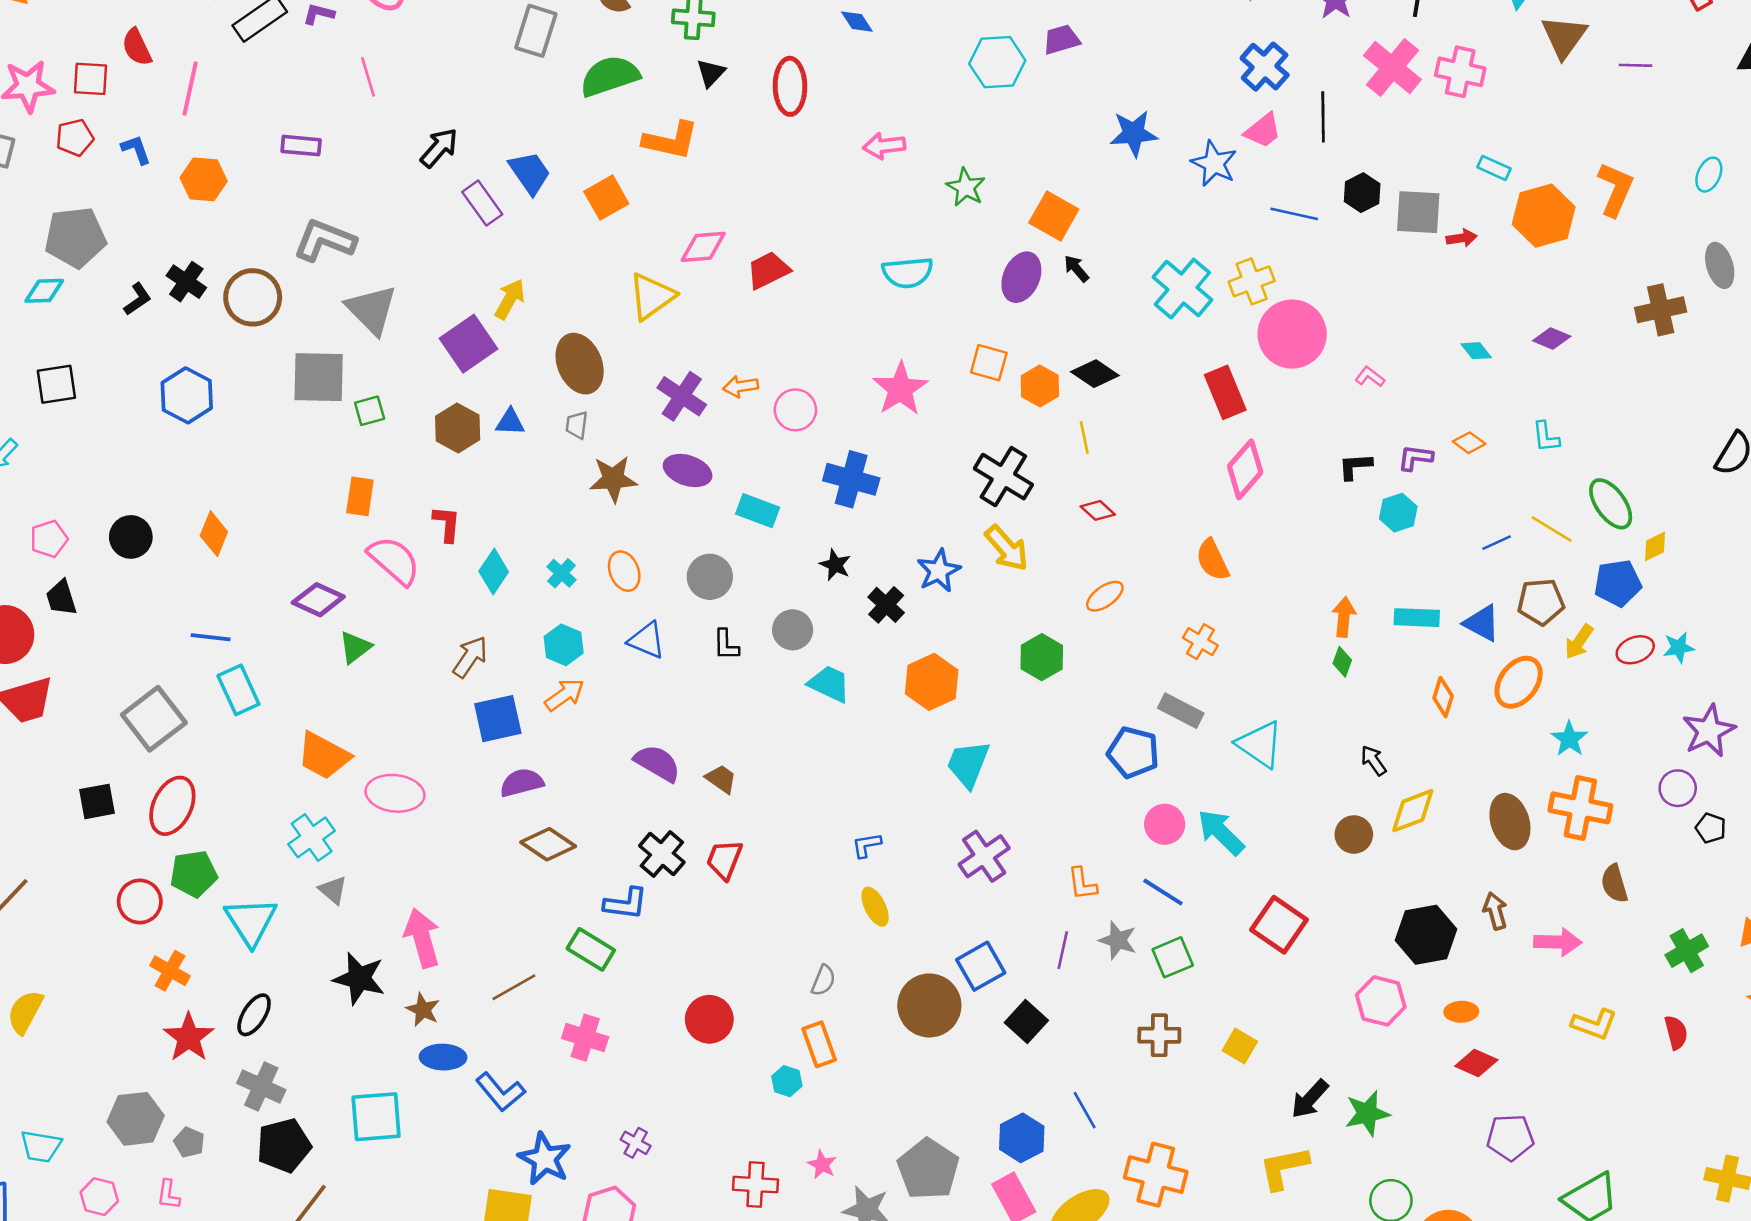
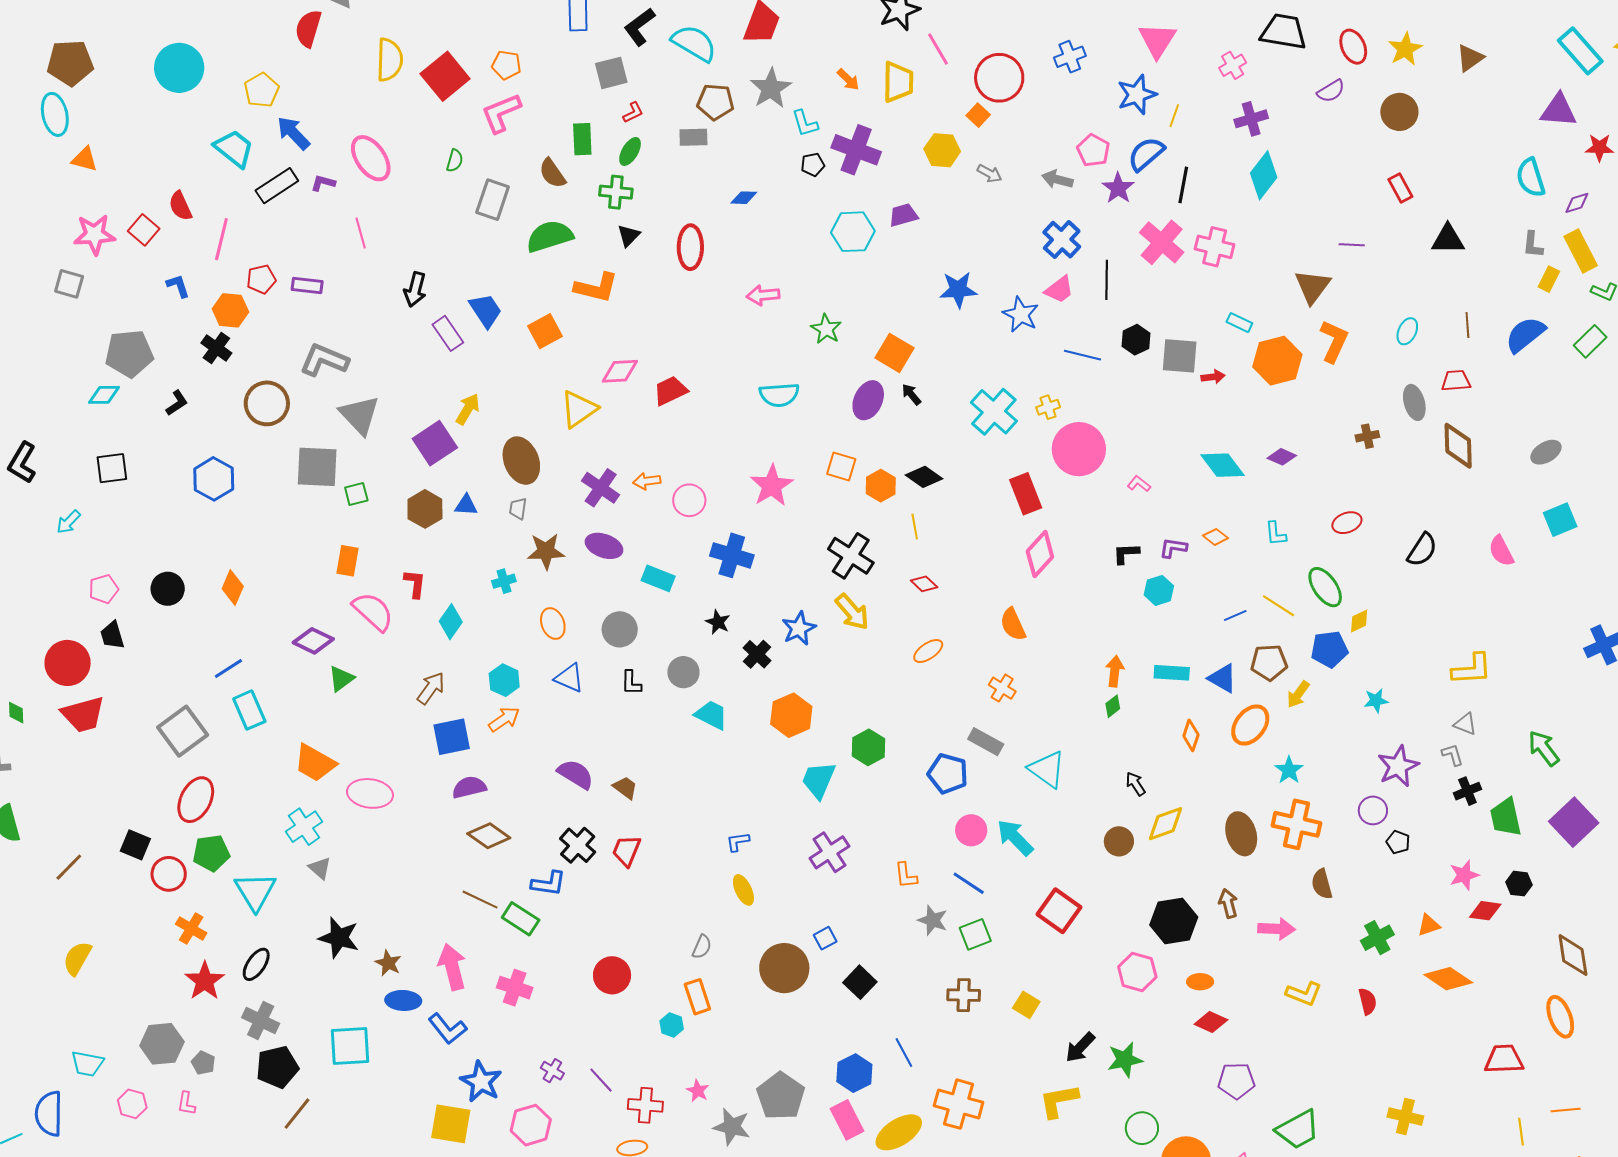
blue diamond: (857, 22) -> (744, 198), turned -56
brown triangle: (1564, 37) -> (1313, 287), moved
red square: (91, 79) -> (144, 230), turned 36
red pentagon: (75, 138) -> (261, 279), moved
black arrow: (439, 148) -> (415, 290), turned 152
yellow cross: (1252, 281) -> (1048, 407), size x0.7
black cross: (186, 282) -> (216, 348), moved
brown cross: (1661, 310) -> (1367, 436), size x0.6
cyan diamond: (1476, 351) -> (1222, 465), size x1.8
cyan cross: (562, 573) -> (504, 581), moved, turned 30
blue line: (211, 637) -> (228, 668), turned -40
red ellipse: (1635, 650) -> (1347, 523), moved
green hexagon: (1042, 657) -> (868, 747), moved
green diamond: (1342, 662) -> (1113, 706), turned 30
black square: (97, 801) -> (135, 845), moved, turned 32
pink arrow: (422, 938) -> (452, 967), moved
purple line: (1063, 950) -> (601, 1080), moved, turned -56
blue square: (981, 966) -> (825, 938), size x0.6
brown line: (514, 987) -> (480, 900), moved, turned 54

